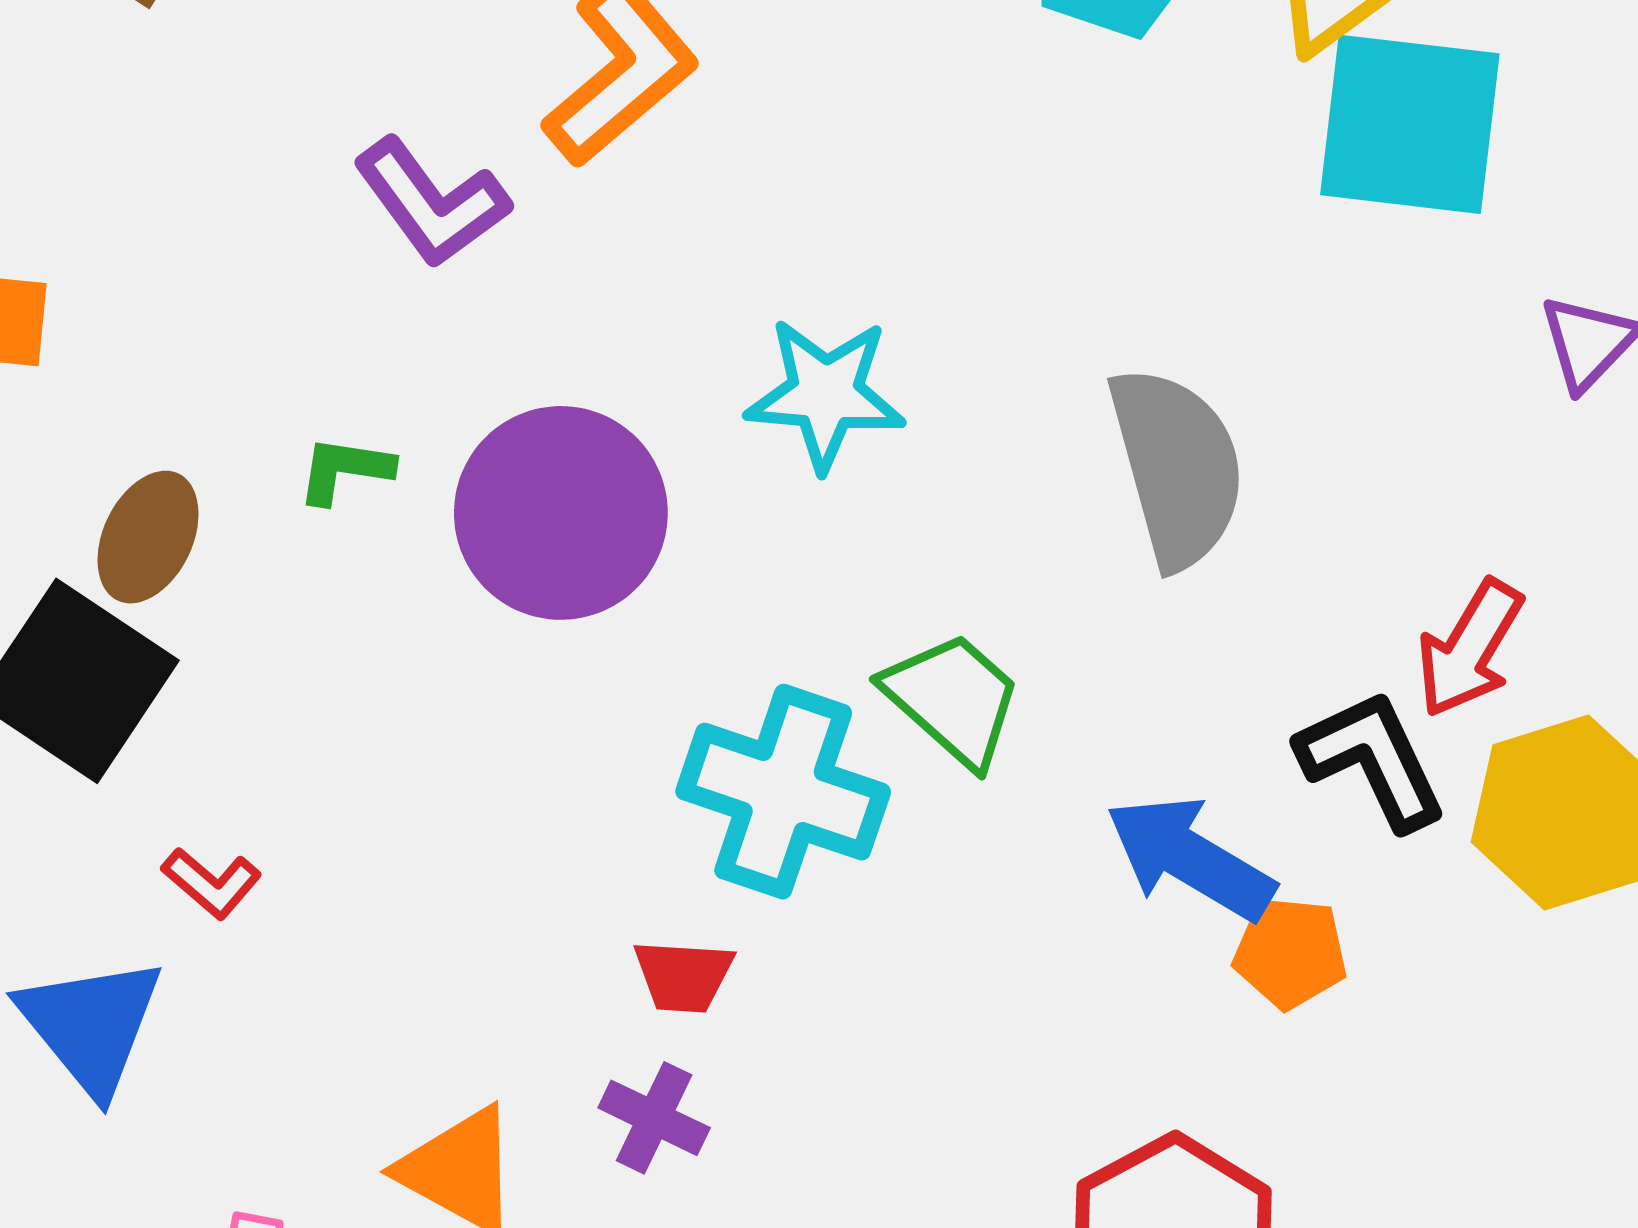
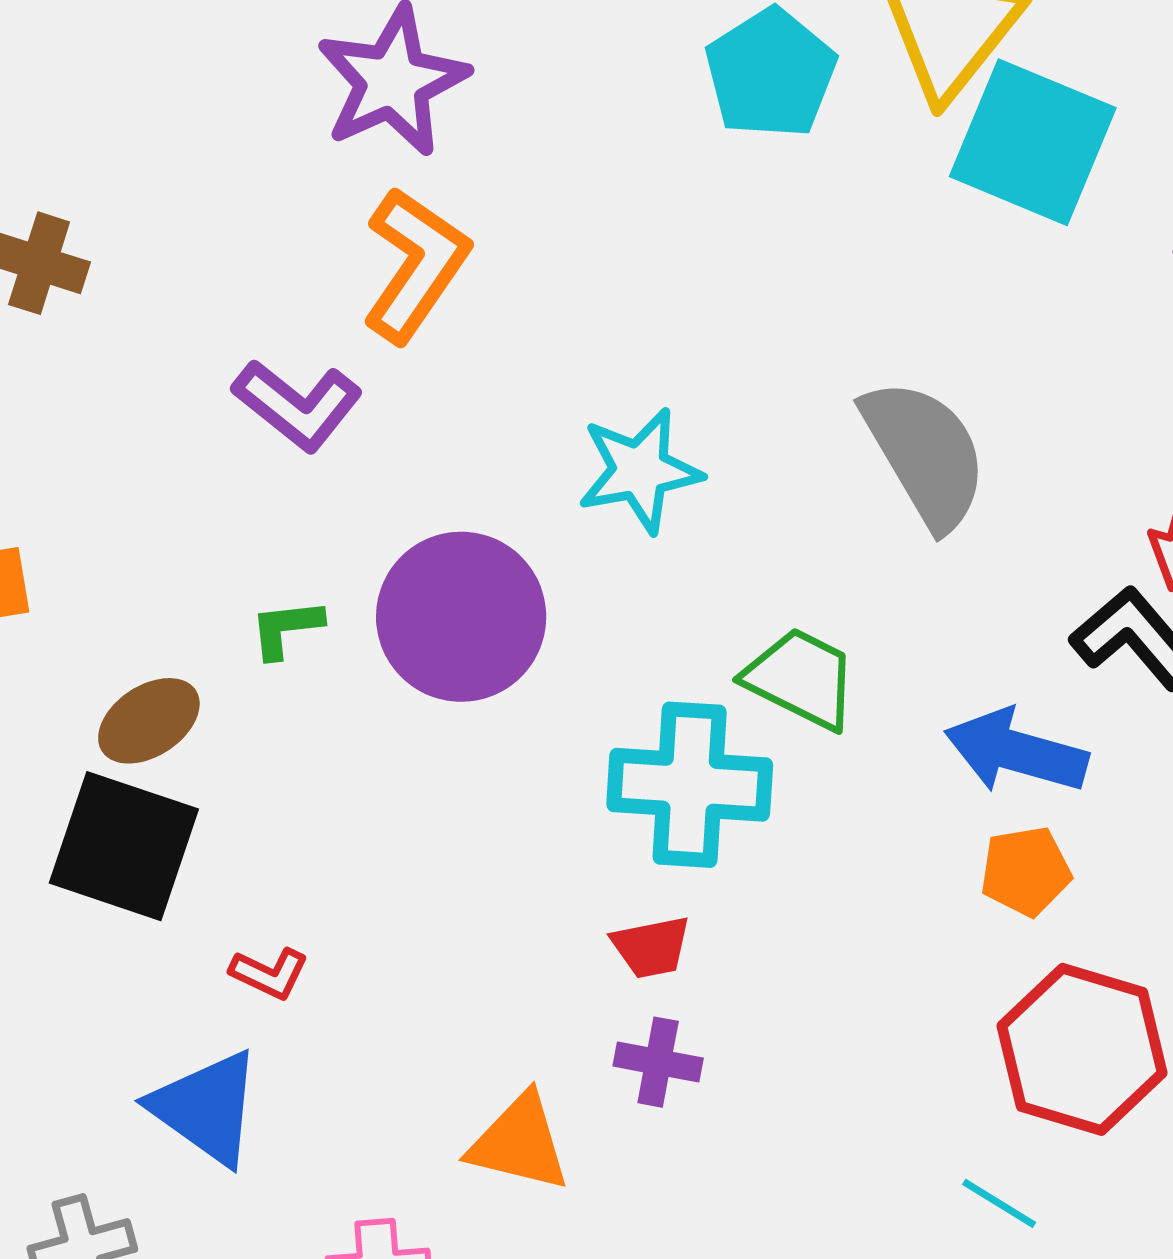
cyan square: (1410, 124) -> (1033, 142), turned 31
brown ellipse: (148, 537) -> (149, 721), turned 46
orange pentagon: (1290, 953) -> (1026, 871), moved

